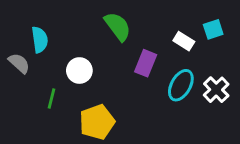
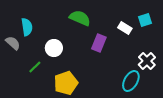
green semicircle: (118, 26) -> (80, 18), turned -30
cyan ellipse: (181, 85) -> (131, 81), moved
green line: (51, 98) -> (35, 67), turned 32

